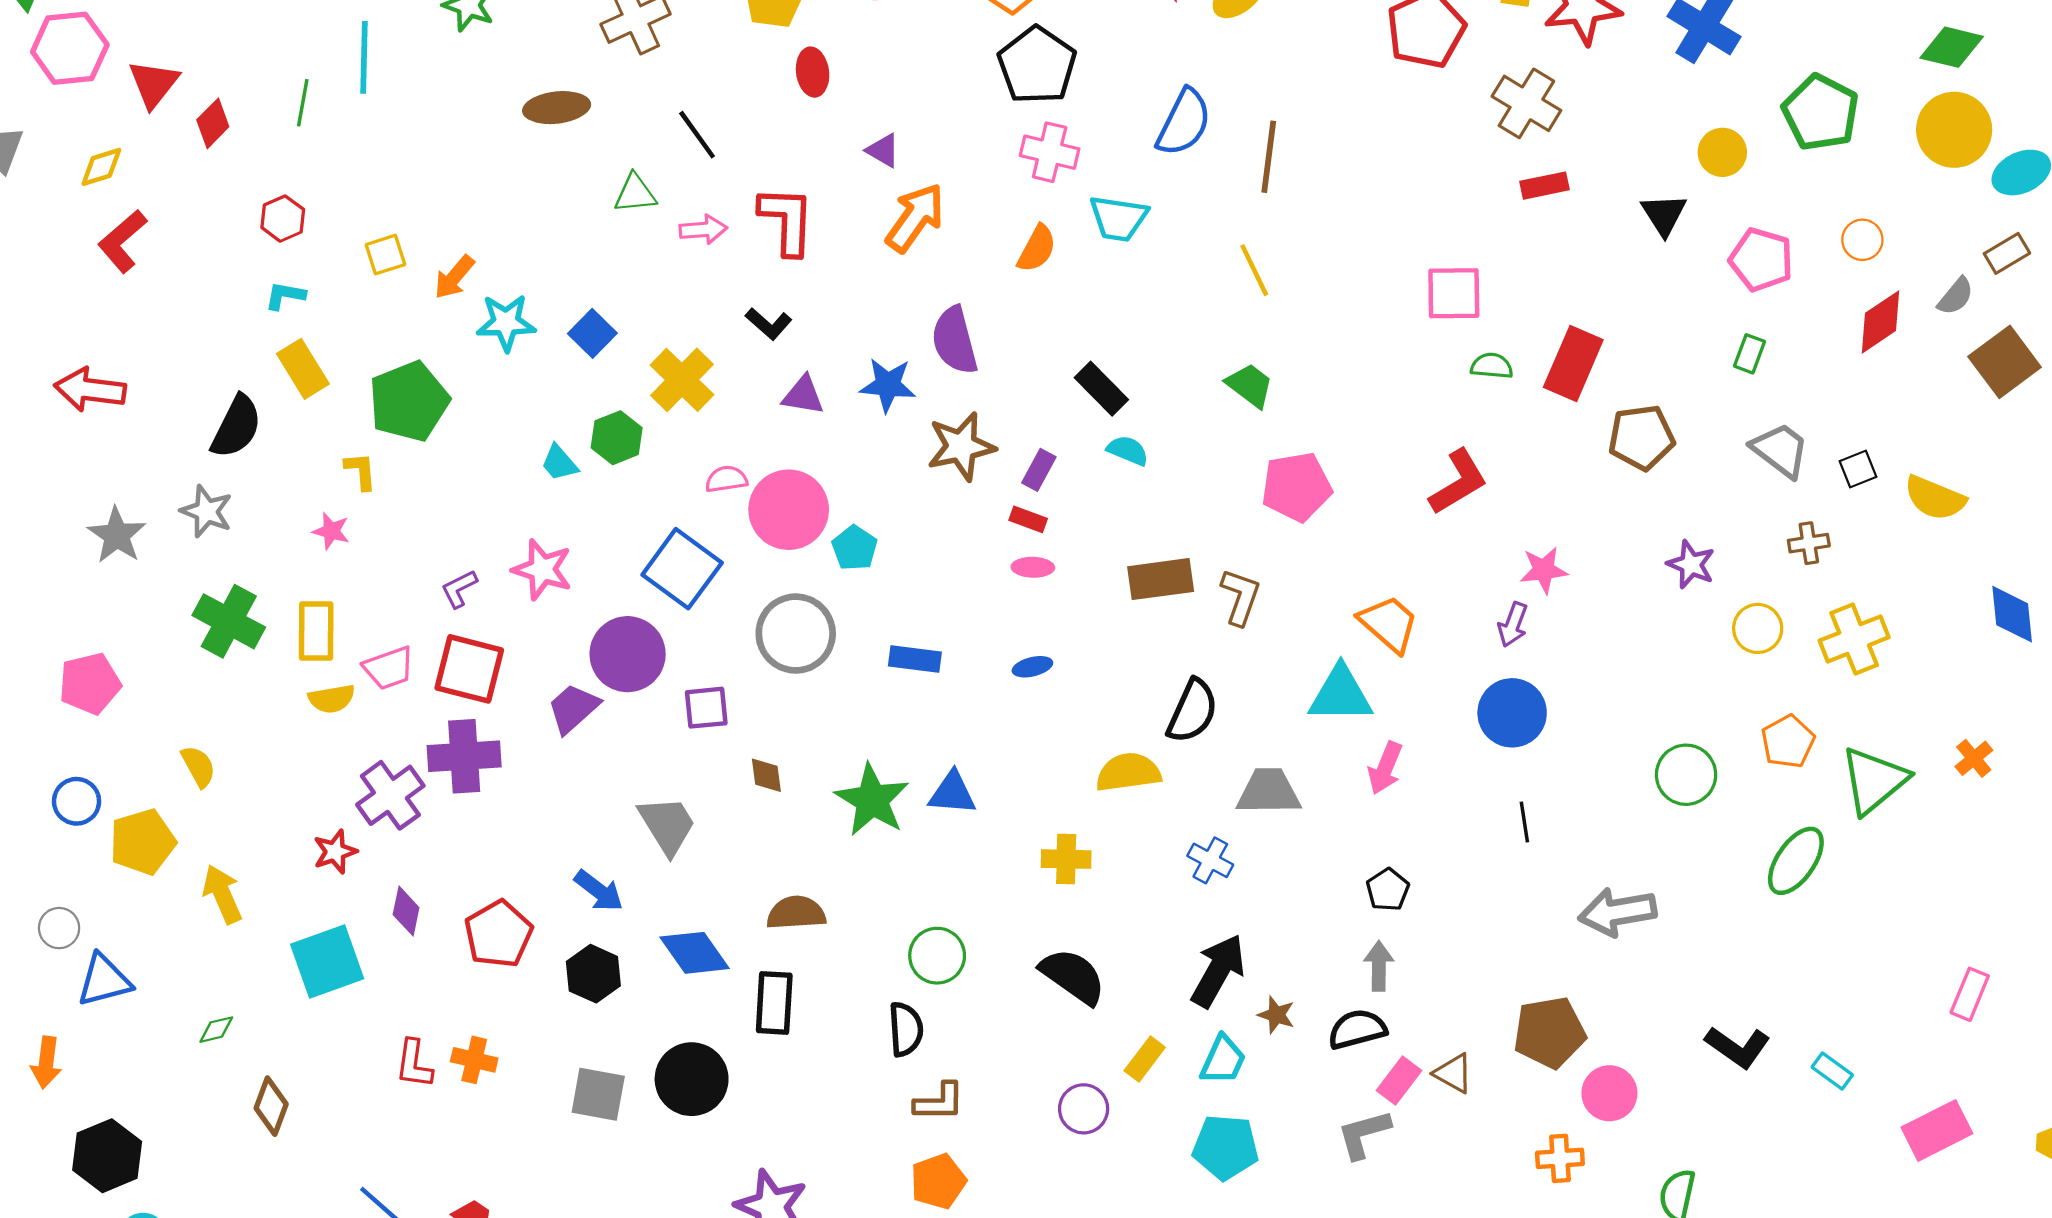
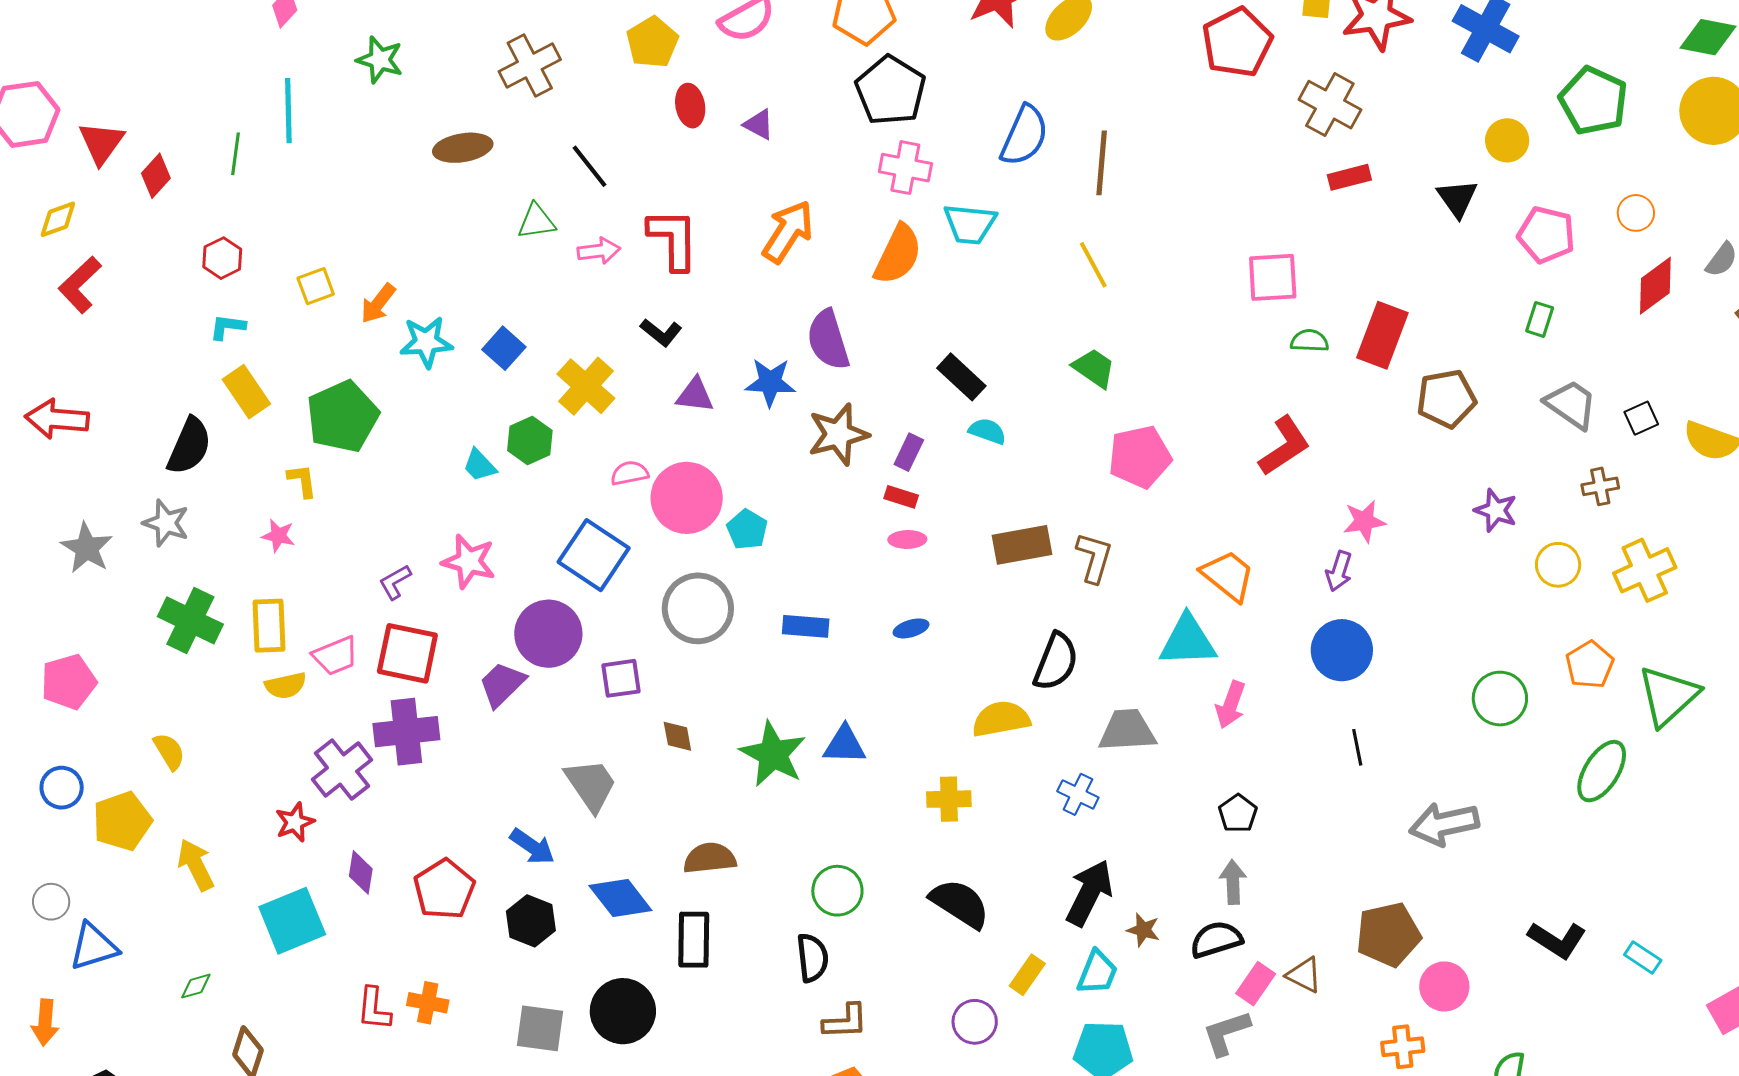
purple triangle: (883, 150) -> (759, 124), moved
orange semicircle: (1037, 249) -> (898, 254), size x1.4

